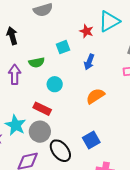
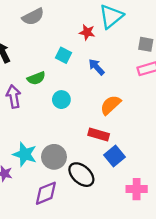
cyan square: (63, 47) -> (63, 55), turned -32
blue arrow: (89, 62) -> (96, 67), turned 126
red rectangle: (42, 109) -> (99, 134), moved

